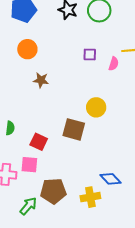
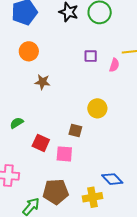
green semicircle: (10, 128) -> (17, 123), moved, turned -128
brown square: (74, 129) -> (75, 130), size x0.6
pink square: (29, 165) -> (64, 154), moved

